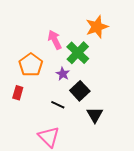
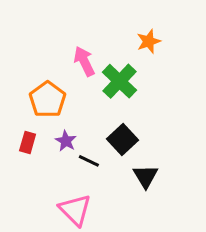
orange star: (97, 27) -> (149, 41), size x0.7
purple star: (63, 74) -> (66, 141), moved

